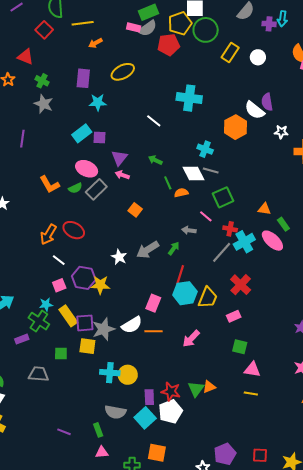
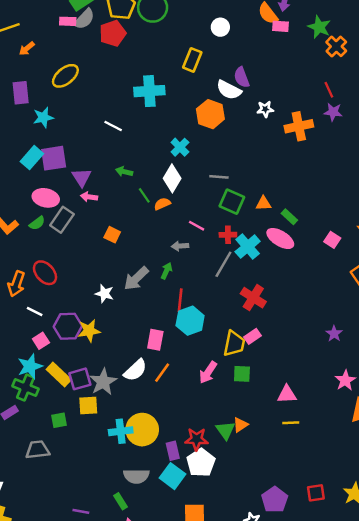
yellow rectangle: (230, 53) -> (192, 60), moved
purple square: (100, 137) -> (54, 158), size x1.6
cyan cross: (205, 149) -> (180, 147), turned 35
gray line: (211, 171) -> (219, 177), moved
white diamond: (193, 173) -> (172, 178), turned 70
green square: (223, 197) -> (232, 202), moved, turned -30
red ellipse: (74, 230) -> (45, 273), turned 30
yellow trapezoid: (208, 298) -> (234, 344), moved
cyan star: (46, 304) -> (30, 366), size x1.5
orange line: (153, 331) -> (162, 373), turned -42
green square: (240, 347) -> (242, 374), moved
yellow circle: (128, 375) -> (142, 430), size x1.4

